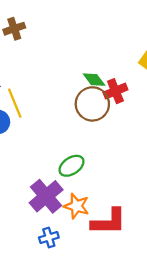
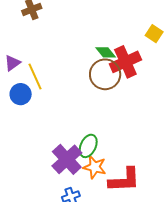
red cross: (115, 91) -> (125, 62), size x1.4
green ellipse: (71, 166) -> (88, 146), moved, turned -30

